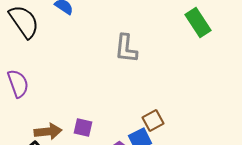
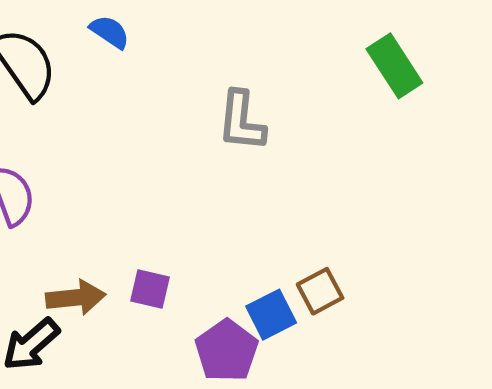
brown square: (153, 120) -> (320, 291), moved

